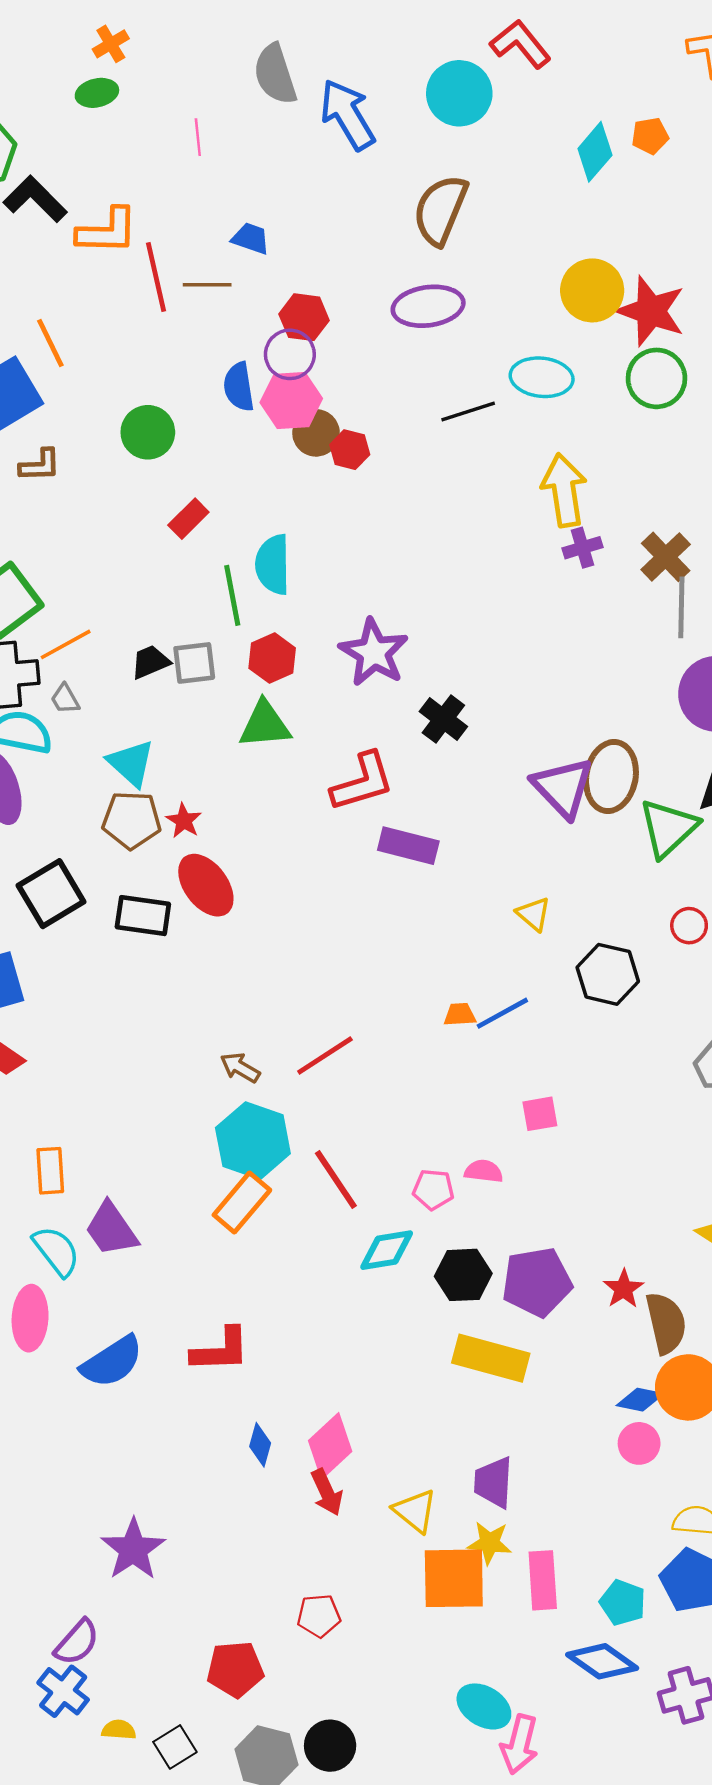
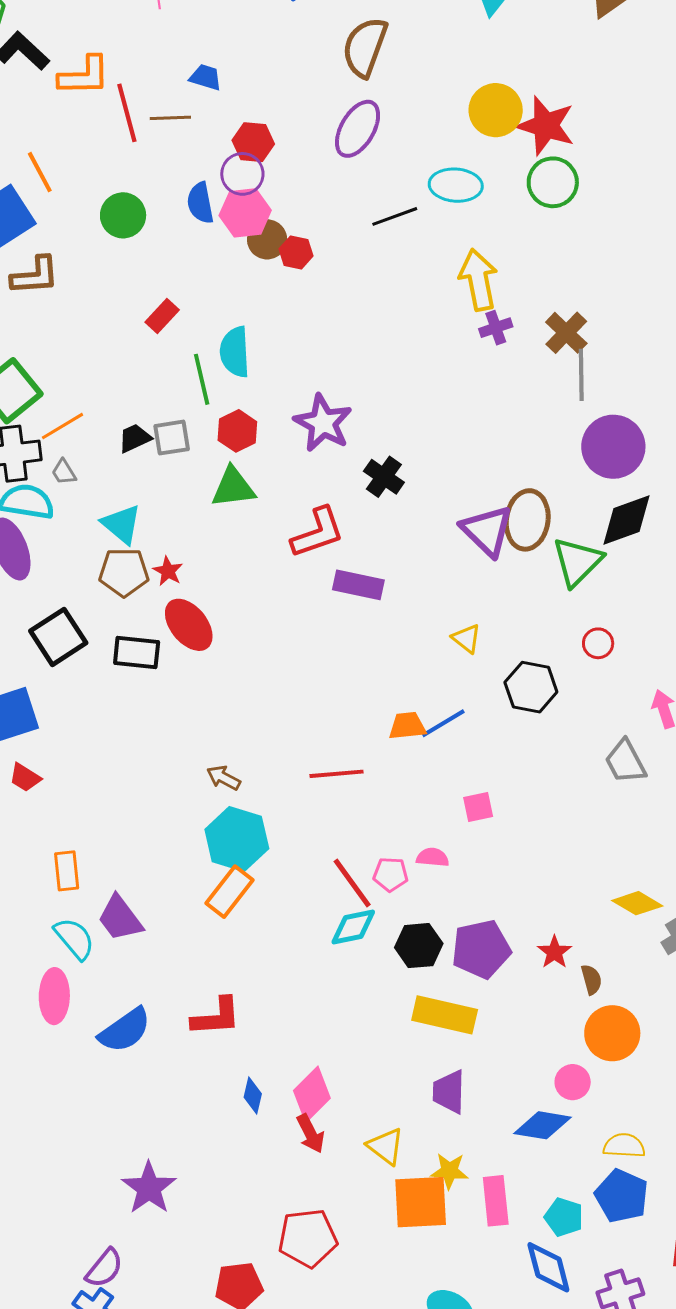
purple ellipse: (428, 306) -> (358, 129), turned -50
green circle: (148, 432) -> (123, 215), moved
brown L-shape: (40, 465) -> (35, 276), size x1.4
orange trapezoid: (460, 1015) -> (407, 726), size x1.4
red line: (325, 1055) -> (336, 774), moved, turned 30
red line: (336, 1179) -> (352, 883), moved
brown semicircle: (666, 1323) -> (591, 980), size x0.6
blue diamond: (640, 1400) -> (543, 1125), moved, size x1.4
purple trapezoid: (493, 1482) -> (449, 1092), moved
red pentagon: (319, 1616) -> (308, 1238), size x1.6
blue diamond: (602, 1661) -> (548, 1267), turned 42

